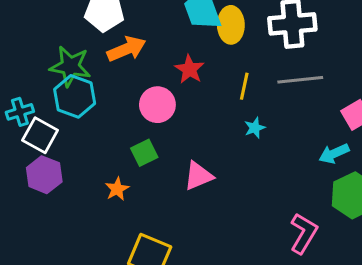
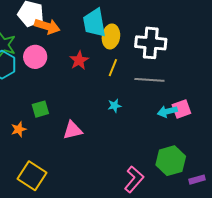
orange arrow: (126, 49) -> (47, 26), moved, turned 30
yellow line: (244, 86) -> (113, 68), moved
pink circle: (157, 105) -> (35, 57), moved
cyan arrow: (334, 153) -> (167, 112), moved

